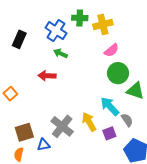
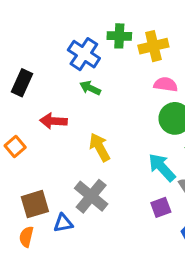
black rectangle: (19, 39) -> (22, 83), moved
pink semicircle: (111, 50) -> (166, 84), turned -133
red arrow: (47, 76) -> (53, 121), moved
yellow arrow: (89, 122) -> (100, 147), moved

